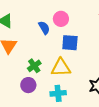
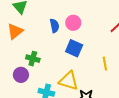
green cross: (34, 66) -> (33, 59), turned 32
yellow triangle: (61, 68) -> (69, 81), moved

